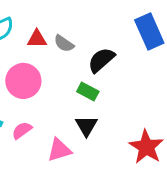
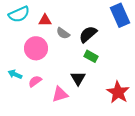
gray semicircle: (64, 43) -> (63, 33), moved
green rectangle: (88, 91) -> (91, 56), moved

